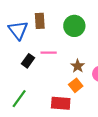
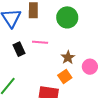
black rectangle: (28, 61) -> (19, 49), turned -64

